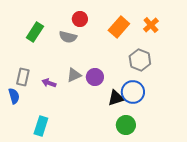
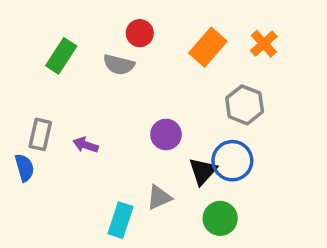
gray triangle: (74, 75) -> (159, 197), moved
black triangle: (116, 98) -> (203, 171), turned -30
cyan rectangle: (41, 126) -> (121, 220), moved

